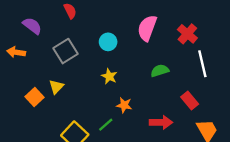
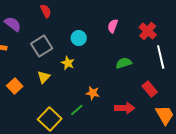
pink semicircle: (147, 28) -> (113, 26), size x0.6
yellow star: (109, 76) -> (68, 63), moved
yellow triangle: (56, 87) -> (44, 77), moved

